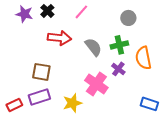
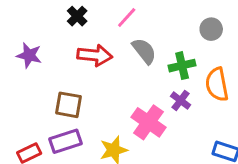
purple star: (24, 14) -> (29, 55), moved
gray circle: (128, 18) -> (211, 29), moved
gray semicircle: (93, 47) -> (144, 51), moved

